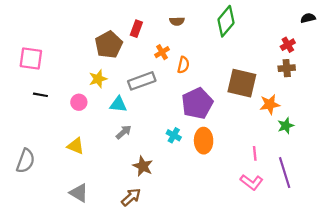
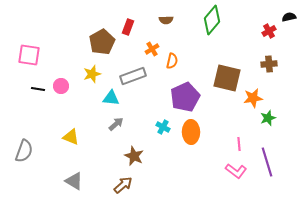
red cross: (288, 45) -> (269, 31), moved
pink circle: (79, 102) -> (61, 86), moved

